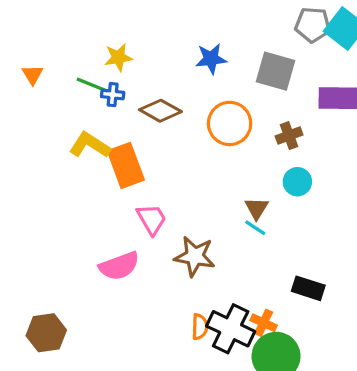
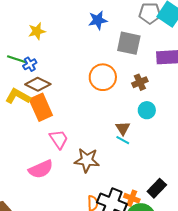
yellow star: (118, 57) -> (37, 31), moved
blue star: (211, 59) -> (98, 20), moved
blue cross: (113, 95) -> (30, 64), turned -32
brown diamond: (160, 111) -> (38, 84), moved
black rectangle: (308, 288) -> (157, 188), moved, turned -60

